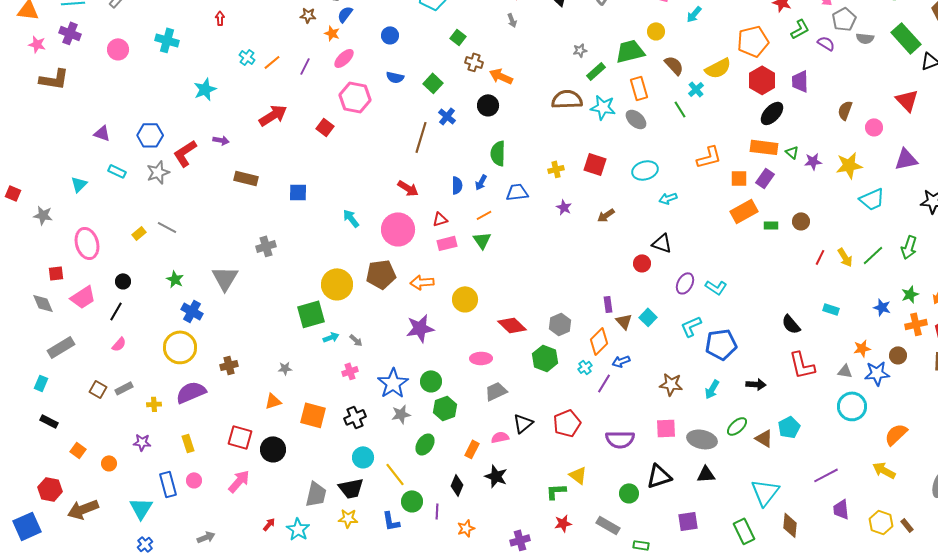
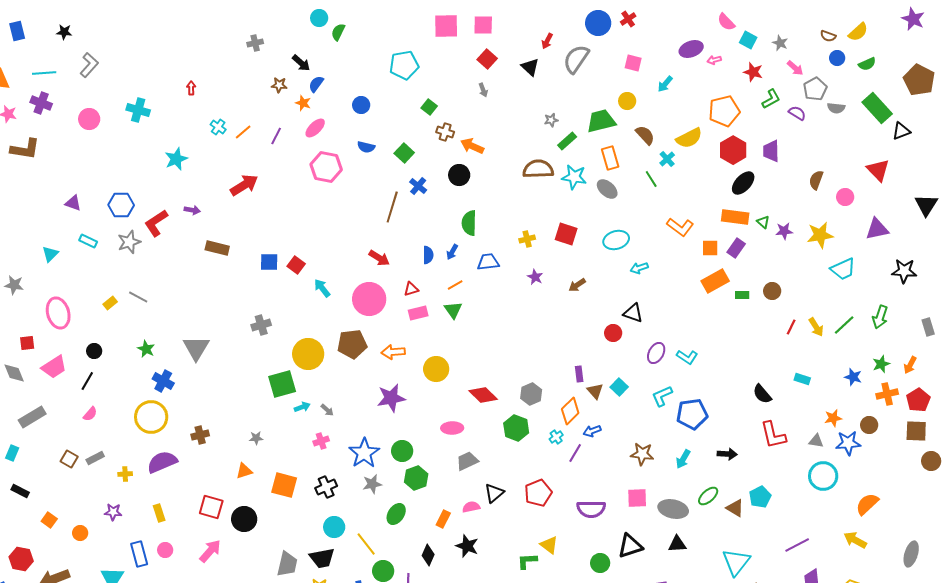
red square: (325, 127) -> (296, 265), moved
orange L-shape: (709, 157) -> (680, 227), turned 52
gray cross: (266, 246) -> (261, 325), moved

